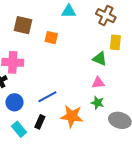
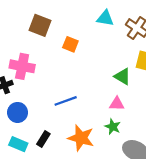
cyan triangle: (69, 11) -> (105, 18), moved
blue line: (47, 97) -> (66, 101), moved
cyan rectangle: (19, 129) -> (18, 144), turned -35

